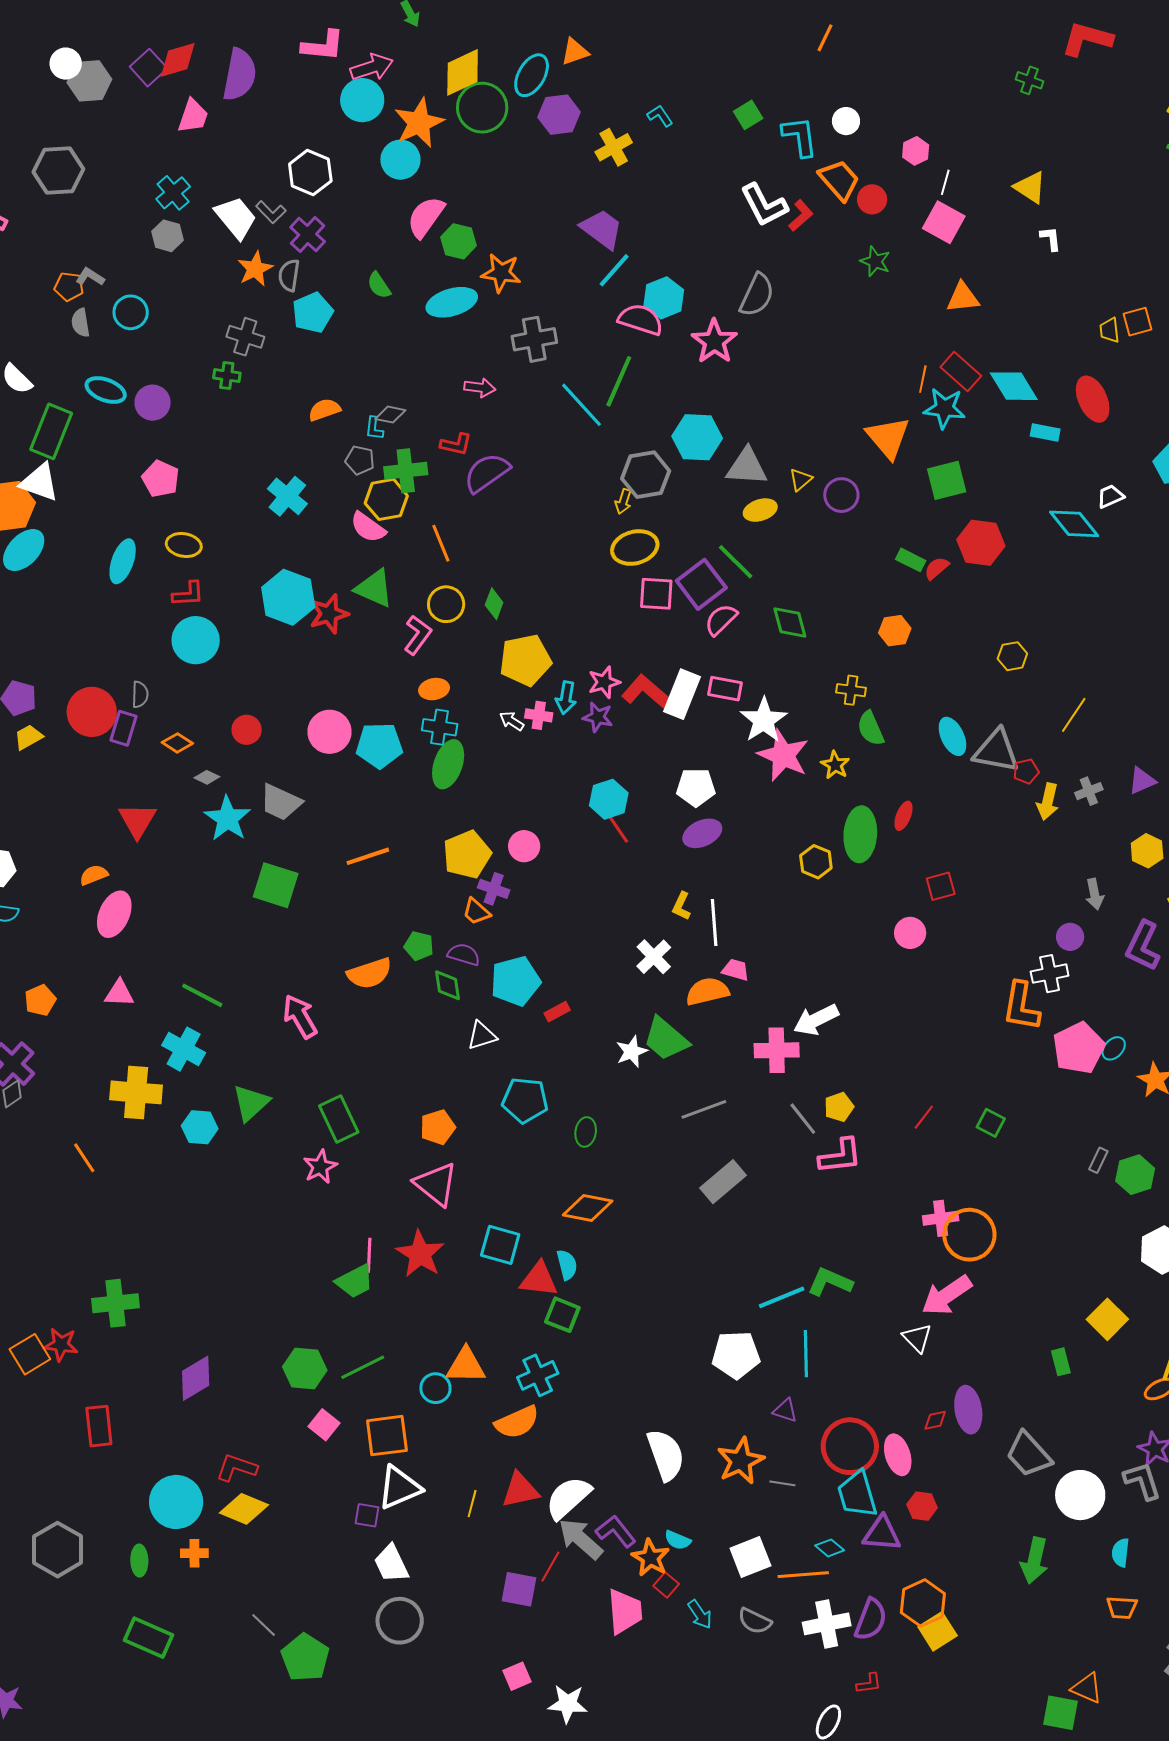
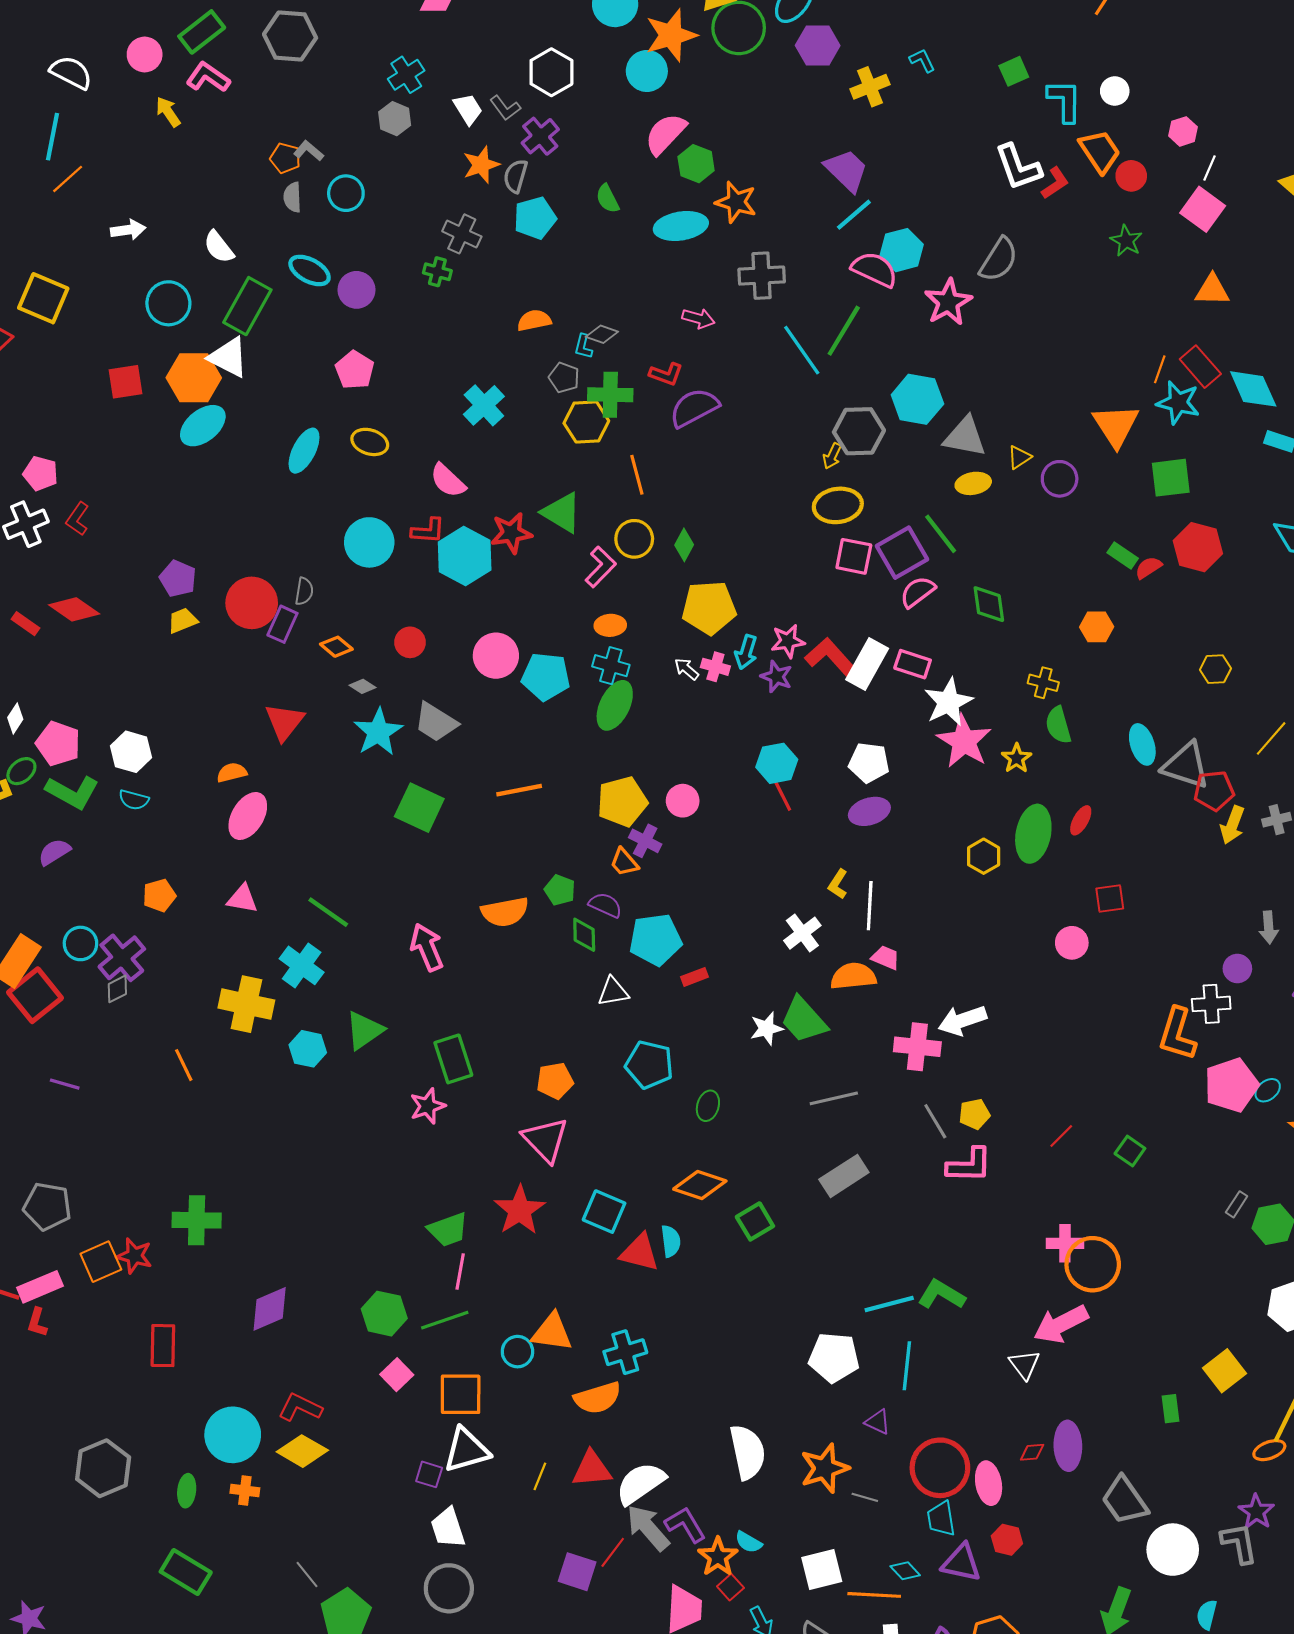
white trapezoid: (236, 218) -> (468, 109), size x0.7
pink semicircle: (368, 527) -> (448, 481), moved
red L-shape: (188, 594) -> (428, 531), moved
cyan hexagon: (288, 597) -> (465, 556), moved
red pentagon: (1026, 771) -> (1214, 791), size x1.5
pink line: (369, 1255) -> (460, 1271), moved
green square: (562, 1315) -> (755, 1221), moved, turned 30
cyan trapezoid: (857, 1494) -> (941, 1519), size x0.7

